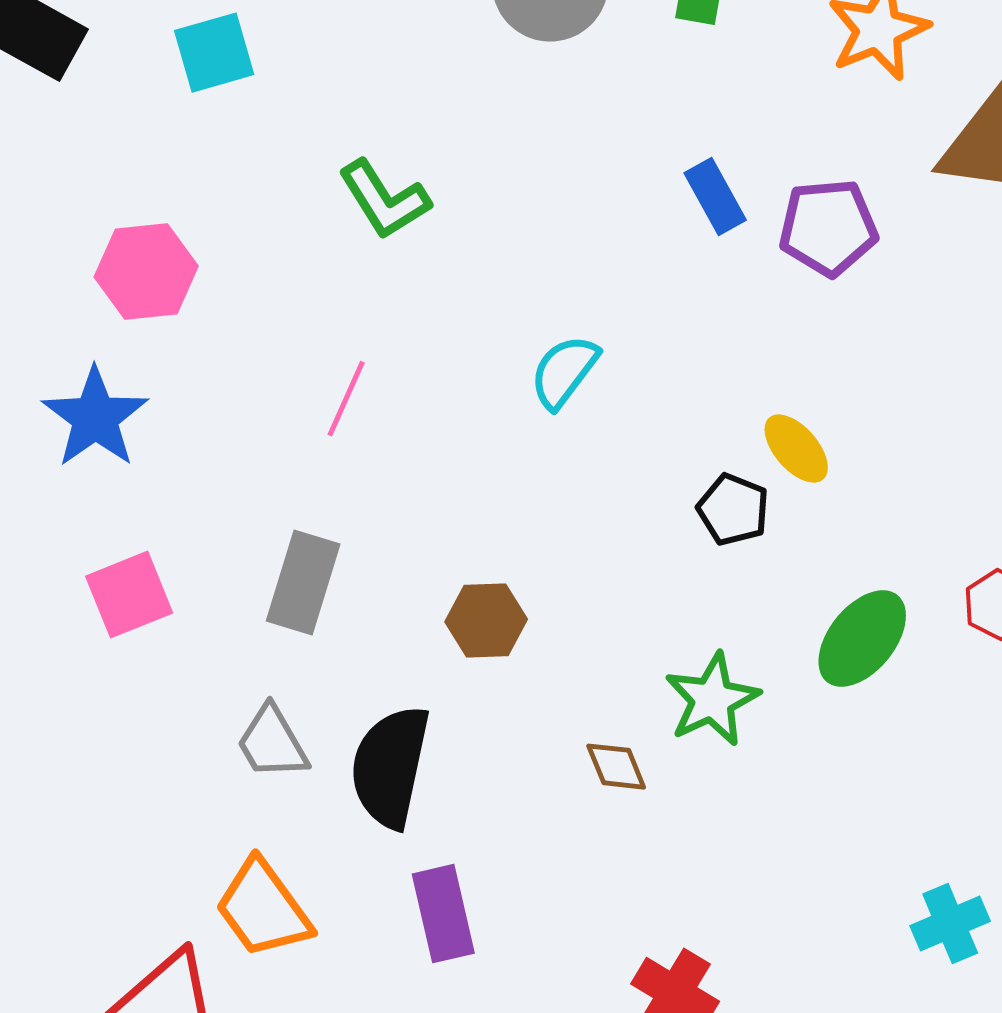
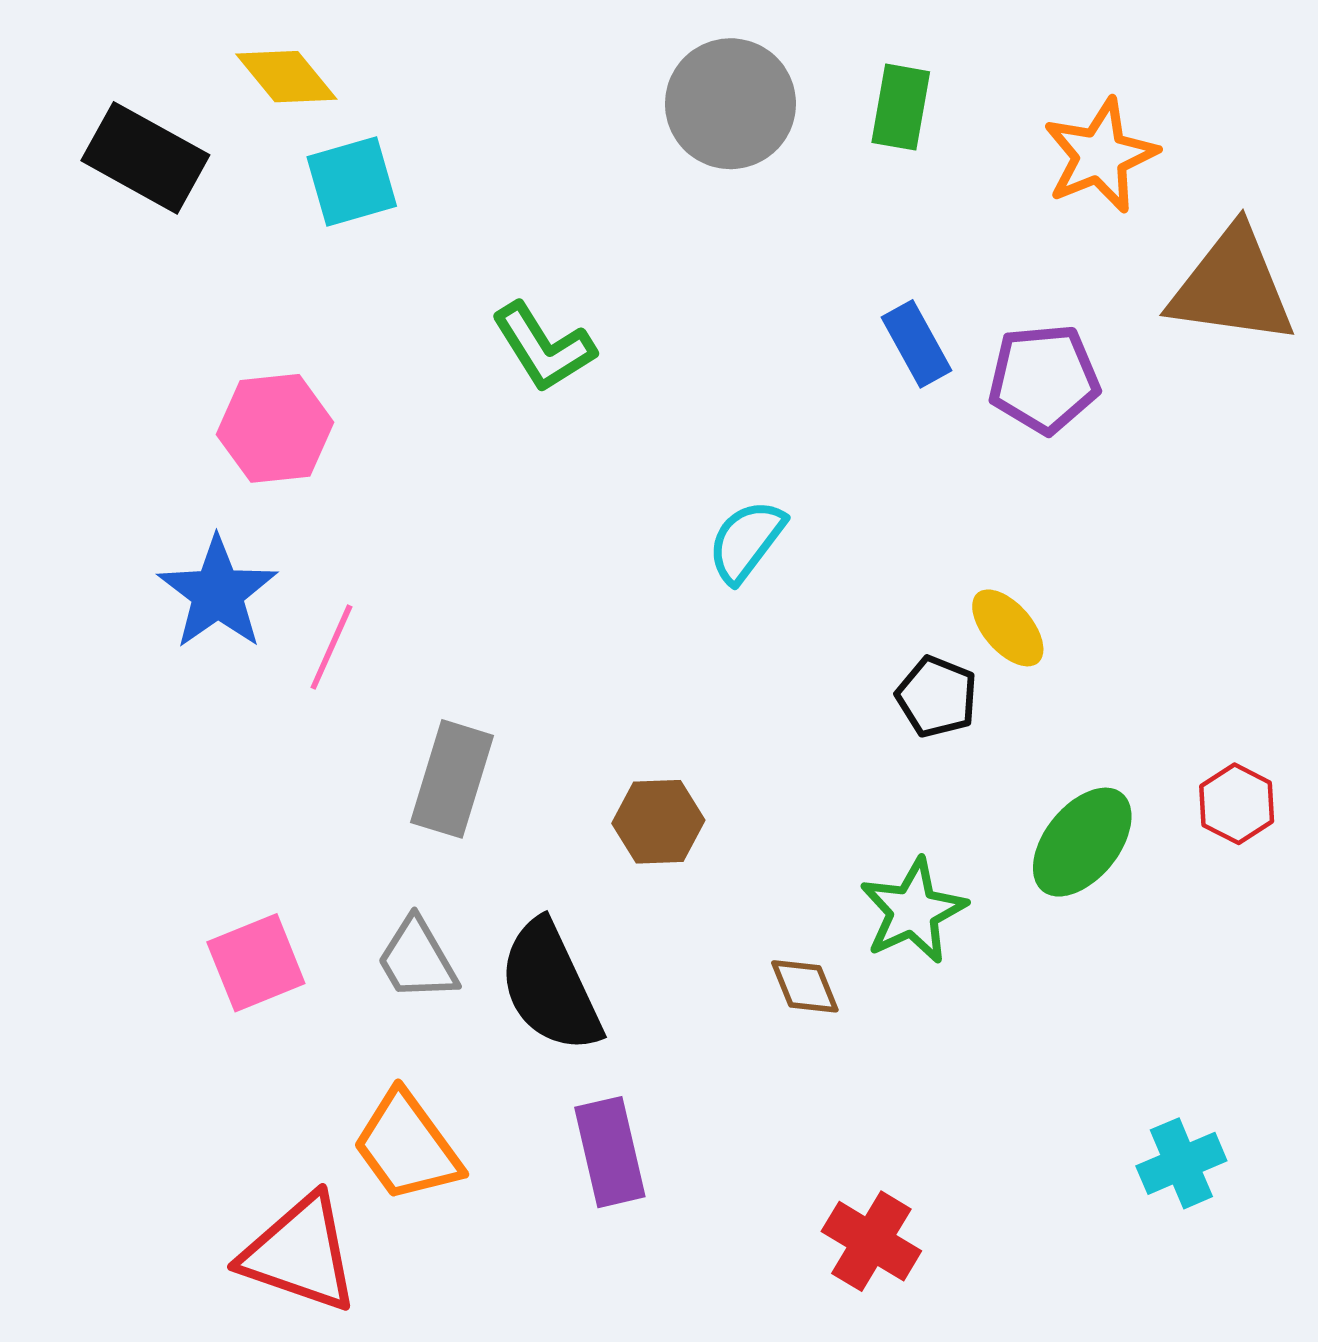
pink line: (346, 399) -> (331, 647), moved
pink square: (129, 595) -> (256, 963), moved
black semicircle: (390, 767) -> (550, 986), turned -37

